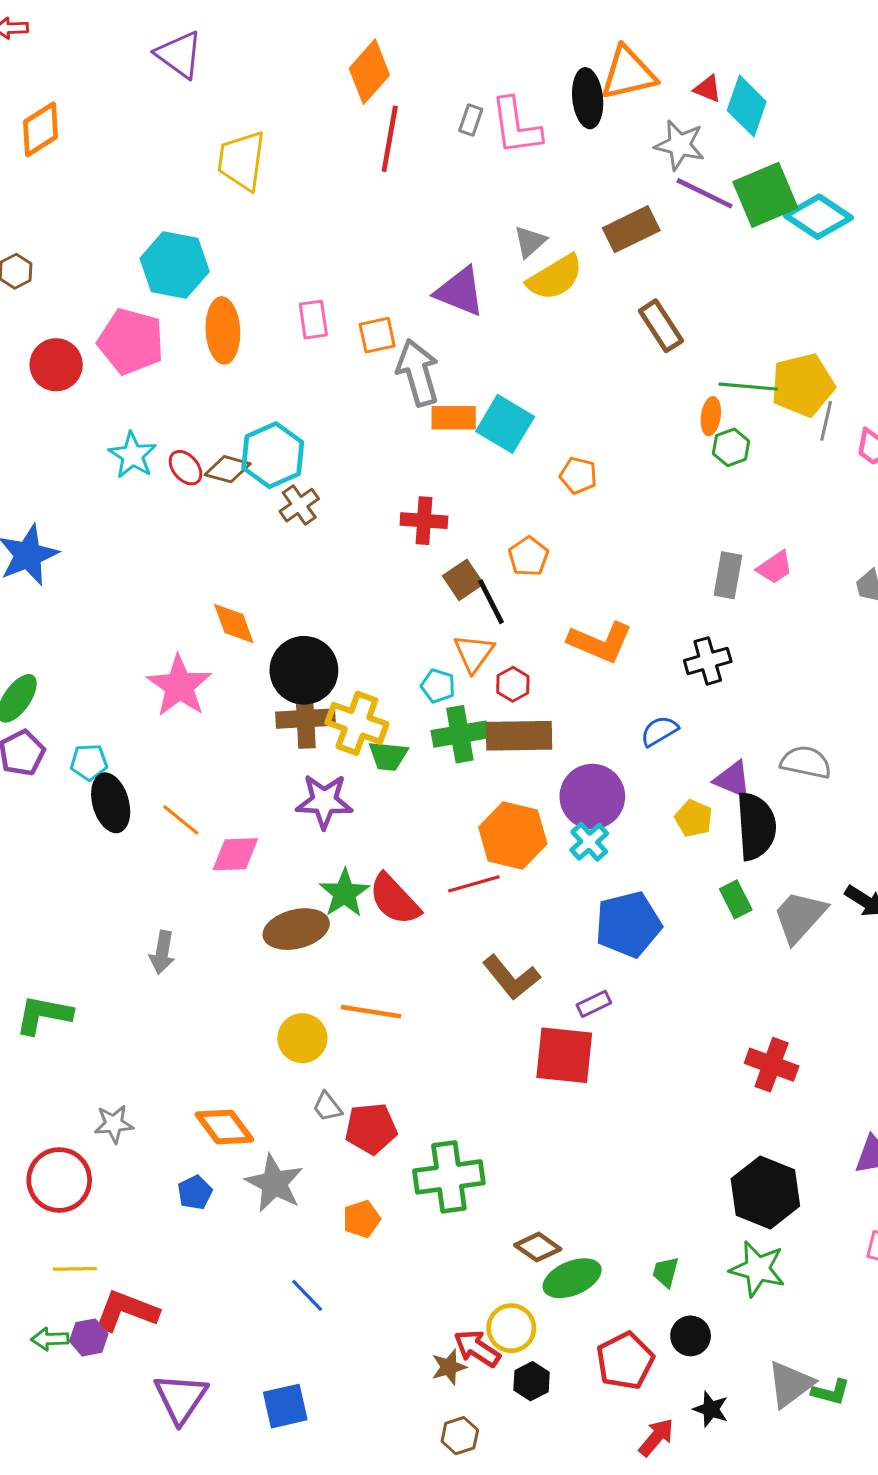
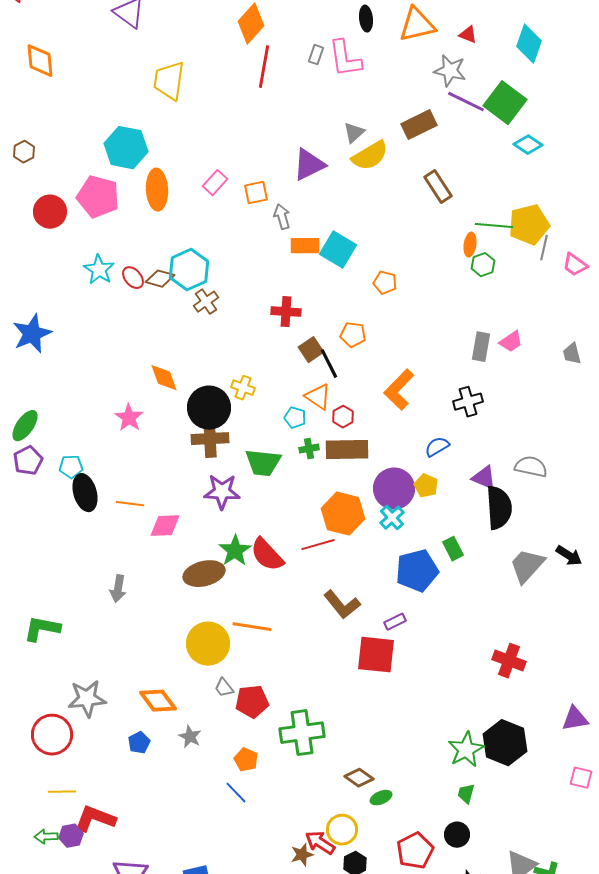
black ellipse: (588, 98) -> (366, 19), moved, size x0.7
cyan diamond: (747, 106) -> (529, 44), moved
orange diamond: (41, 129) -> (40, 61), turned -63
green square: (765, 195) -> (505, 103), turned -30
cyan diamond: (818, 217) -> (528, 145), moved, size x0.7
purple triangle: (460, 291) -> (309, 165), turned -48
pink rectangle: (313, 320) -> (215, 183), turned 50
gray arrow: (418, 373) -> (282, 217), size x0.6
orange pentagon: (528, 556) -> (353, 335), turned -30
orange L-shape: (600, 642) -> (399, 390), turned 111
orange triangle: (474, 653) -> (318, 397), turned -32
pink star: (179, 686) -> (129, 418), size x0.7
yellow cross: (357, 723) -> (243, 388), moved, size x0.6
green cross: (460, 734) -> (309, 449), size x0.6
green trapezoid: (388, 756) -> (263, 463), size x1.4
yellow pentagon: (694, 818) -> (426, 486), moved
orange line: (181, 820) -> (130, 504), turned -32
green rectangle: (736, 899) -> (453, 549), moved
yellow circle: (302, 1038) -> (208, 644), size x1.4
gray star: (114, 1124) -> (87, 699), size x1.5
gray star: (274, 1183) -> (190, 737), size x0.6
orange pentagon: (362, 1219) -> (246, 760), turned -30
green star: (758, 1269) -> (466, 750), moved, turned 30
green trapezoid: (666, 1272) -> (466, 794), moved
green ellipse: (572, 1278) -> (381, 798), size x0.6
blue line: (307, 1295) -> (236, 793), moved

